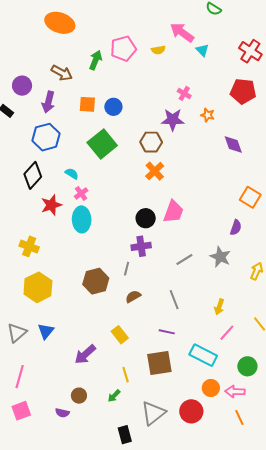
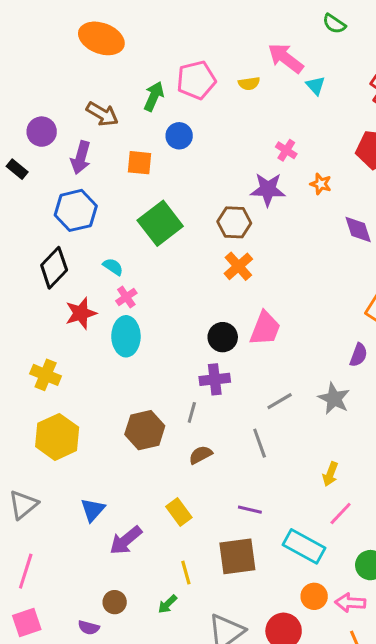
blue circle: (113, 107) -> (179, 136), moved
gray line: (174, 300) -> (260, 443), moved
blue triangle: (46, 331) -> (93, 510), moved

